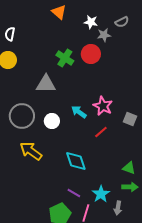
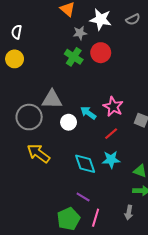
white star: (91, 22) -> (101, 19), size x1.5
gray star: (104, 35) -> (80, 33), moved
gray triangle: (46, 84) -> (52, 99), moved
white circle: (52, 121) -> (69, 122), moved
cyan star: (101, 194) -> (111, 160), moved, turned 30

